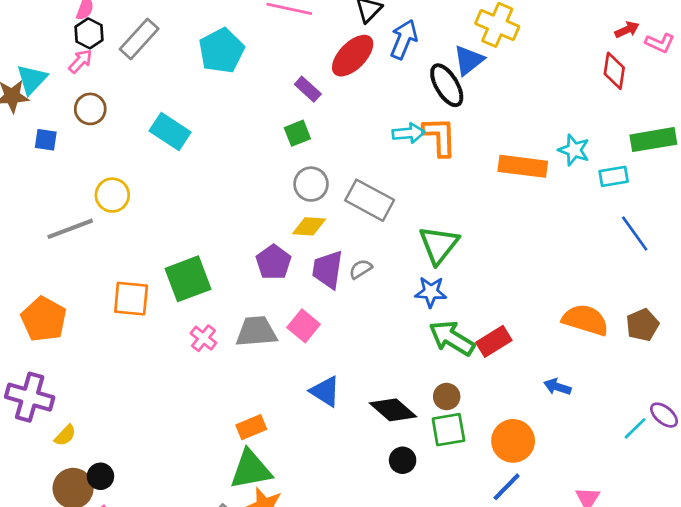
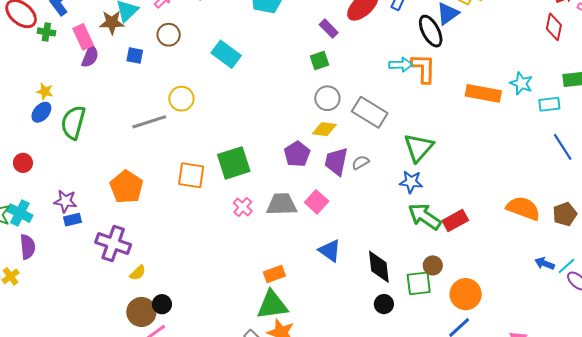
blue arrow: (557, 387) -> (545, 263), moved
brown circle: (447, 397) -> (433, 265), moved
black diamond: (393, 410) -> (379, 267), turned 40
cyan line: (635, 428) -> (566, 266), moved

